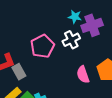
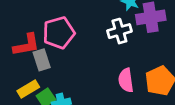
pink pentagon: (42, 46) -> (59, 33), moved

